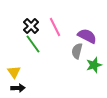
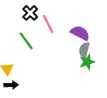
black cross: (31, 26) -> (30, 13), moved
gray semicircle: (77, 51) -> (84, 50), moved

